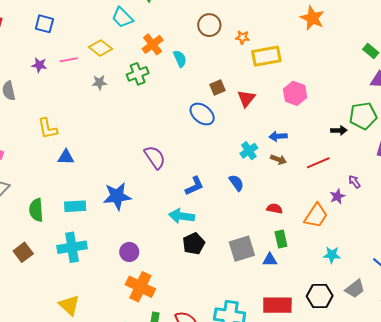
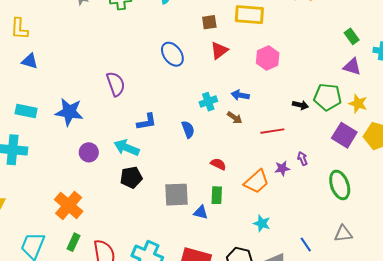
brown square: (217, 88) -> (209, 22), moved
purple circle: (129, 252) -> (89, 152), moved

